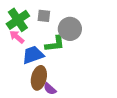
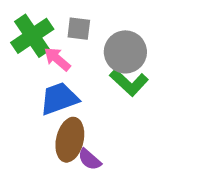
pink arrow: (17, 37) -> (57, 59), moved
green L-shape: (55, 44) -> (129, 82), moved, turned 50

